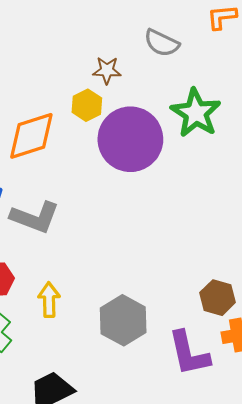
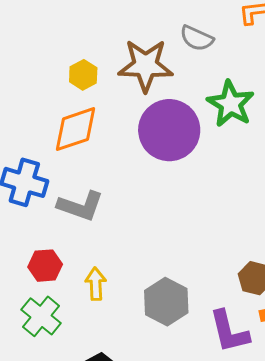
brown star: (107, 70) -> (146, 65), size x2.0
yellow hexagon: (87, 105) -> (83, 75), moved

